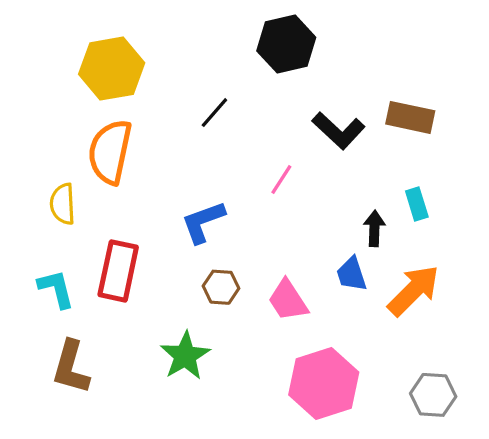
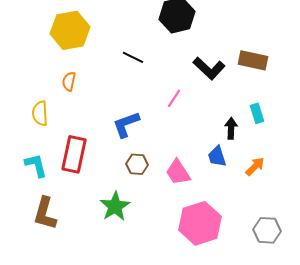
black line: (214, 113) -> (133, 57), turned 75
orange semicircle: (110, 152) -> (69, 81), size x0.5
orange arrow: (414, 290) -> (255, 166), size x0.6

